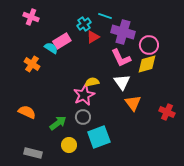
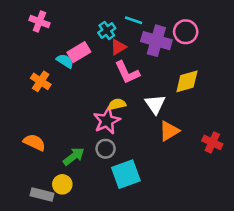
pink circle: (149, 45) -> (186, 32), moved
pink L-shape: (121, 58) -> (127, 72), moved
orange triangle: (133, 103) -> (169, 131), turned 36
yellow circle: (69, 145) -> (62, 184), moved

